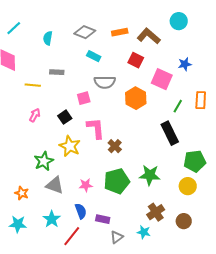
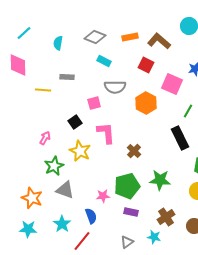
pink arrow: (35, 115) -> (45, 138), moved
brown cross: (115, 146) -> (134, 151), moved
pink star: (86, 185) -> (103, 196), moved
orange star: (22, 193) -> (32, 198), size x1.5
purple rectangle: (103, 219) -> (131, 212), moved

